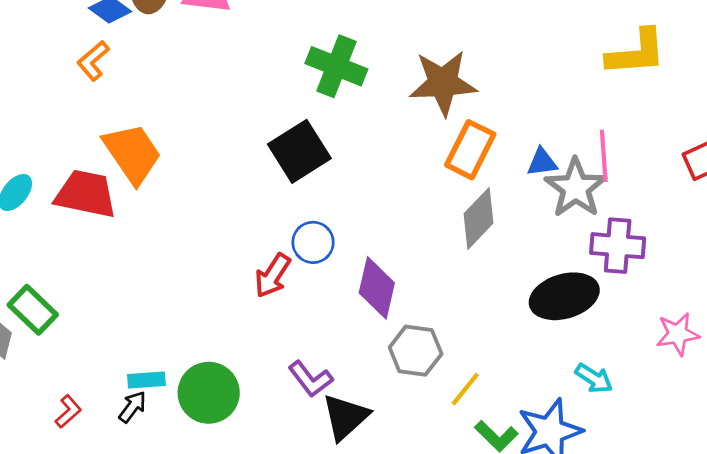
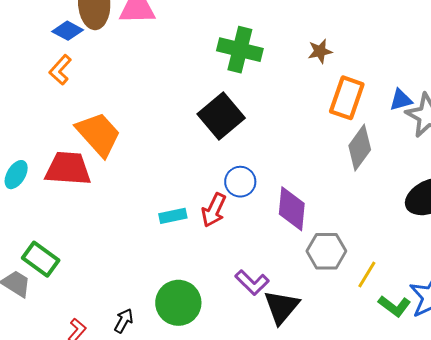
brown star: (443, 83) -> (320, 51), size x0.5
cyan rectangle: (146, 380) -> (173, 216), moved

